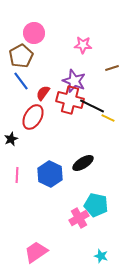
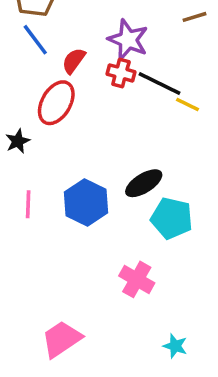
red cross: (70, 100) -> (121, 73), size x0.6
cyan pentagon: (96, 205) -> (172, 218), moved
pink cross: (79, 218) -> (137, 279), turned -30

